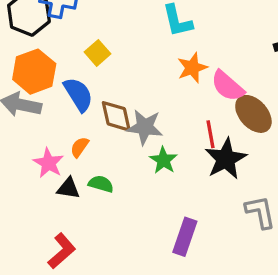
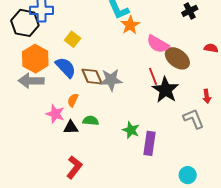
orange star: (192, 68) -> (130, 25), moved
green star: (163, 160) -> (131, 130), moved

